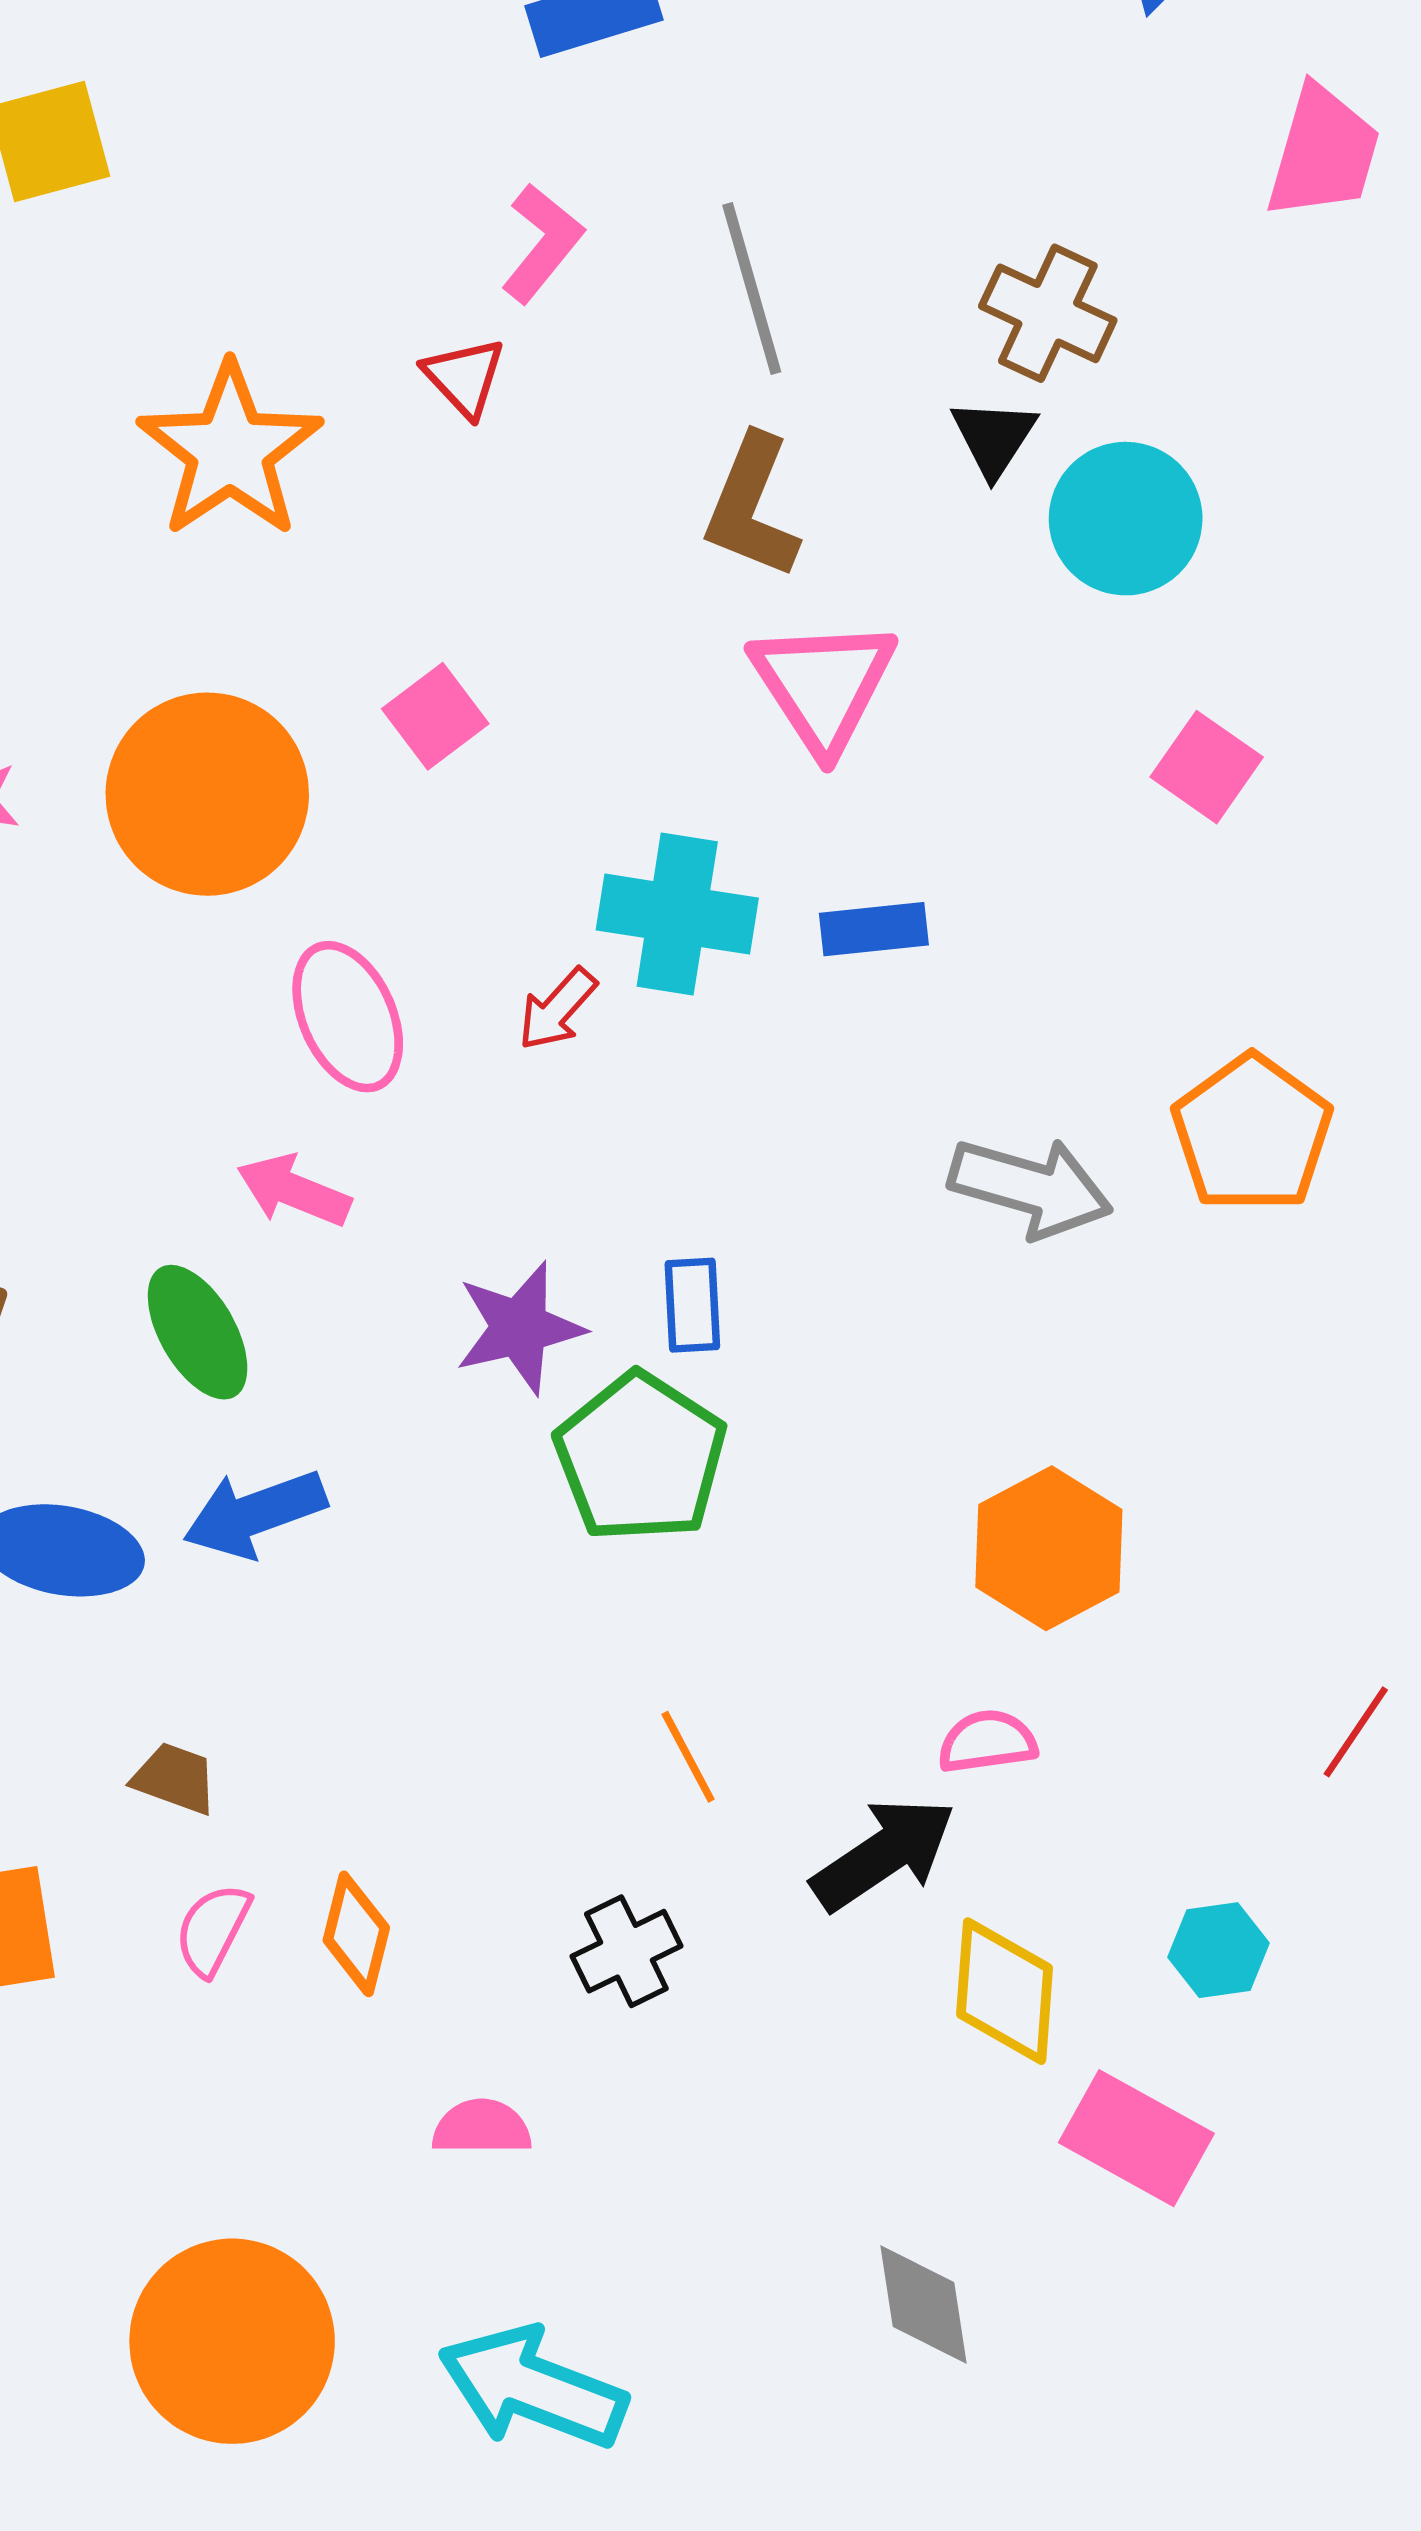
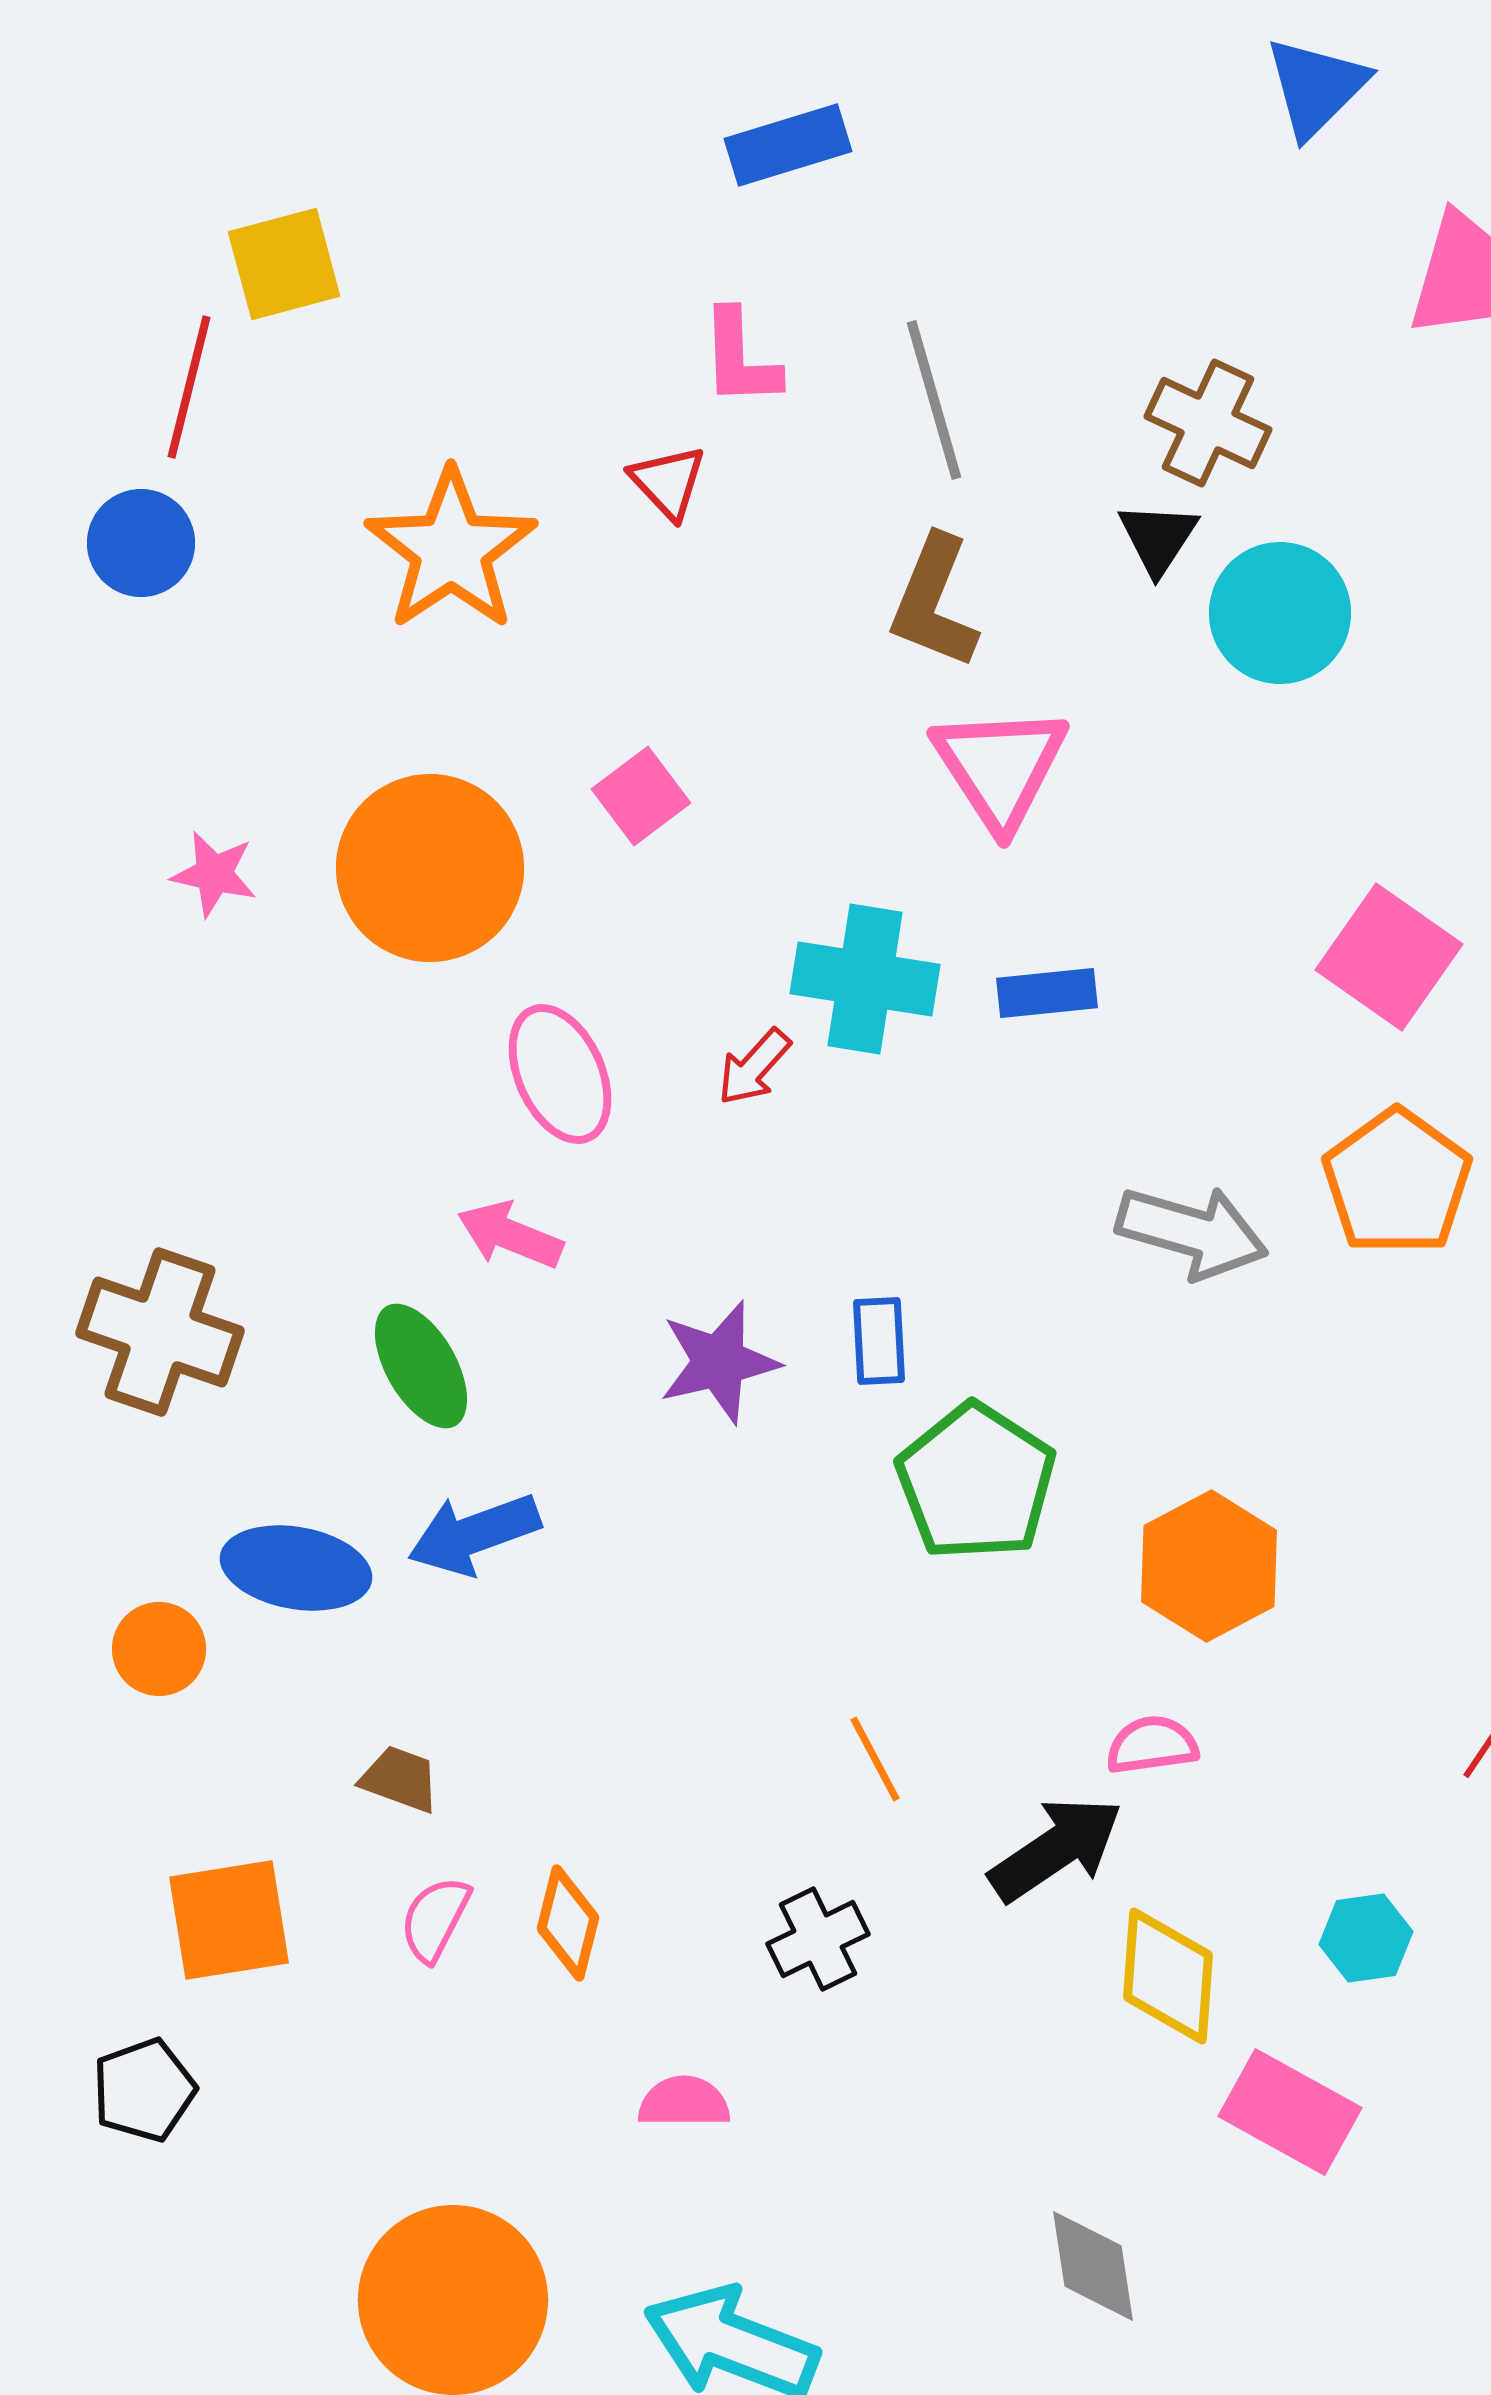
pink L-shape: (542, 243) -> (740, 358), turned 139
pink square: (1207, 767) -> (1389, 957), moved, size x1.4
green pentagon: (640, 1457) -> (976, 1482), moved

